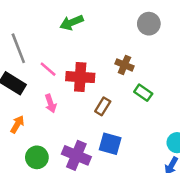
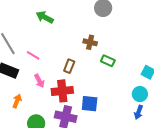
green arrow: (72, 23) -> (45, 17), turned 60
red cross: (80, 77) -> (62, 91), moved
brown rectangle: (103, 106) -> (69, 66), moved

